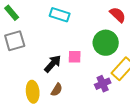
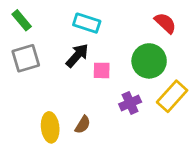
pink square: (75, 57) -> (102, 70), moved
black arrow: (53, 64) -> (77, 56), moved
purple cross: (103, 84) -> (130, 103), moved

